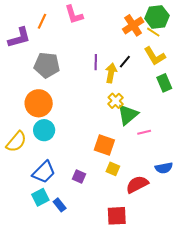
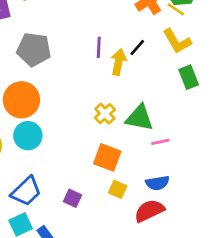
yellow cross: (116, 101) -> (105, 114), moved
green triangle: (128, 115) -> (139, 118), turned 50
blue semicircle: (164, 168) -> (157, 183), moved

